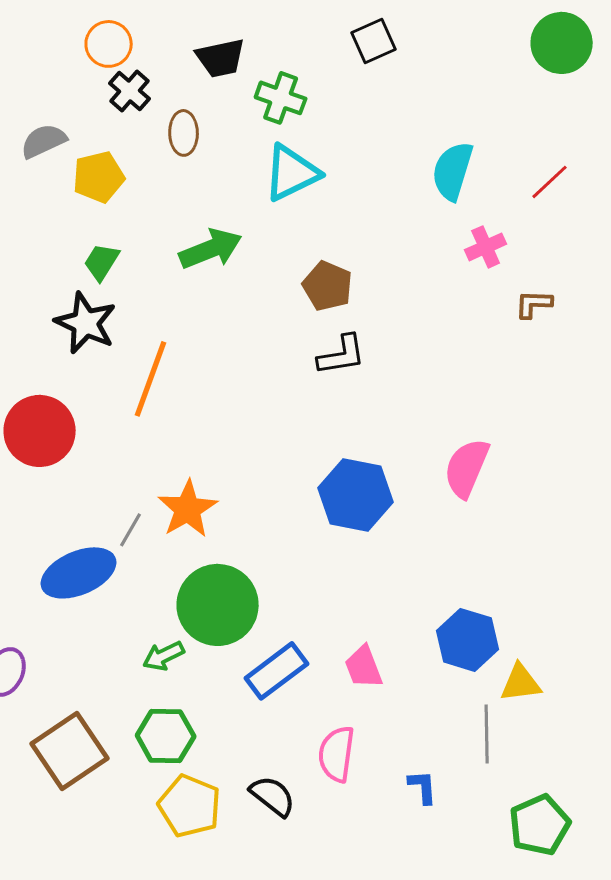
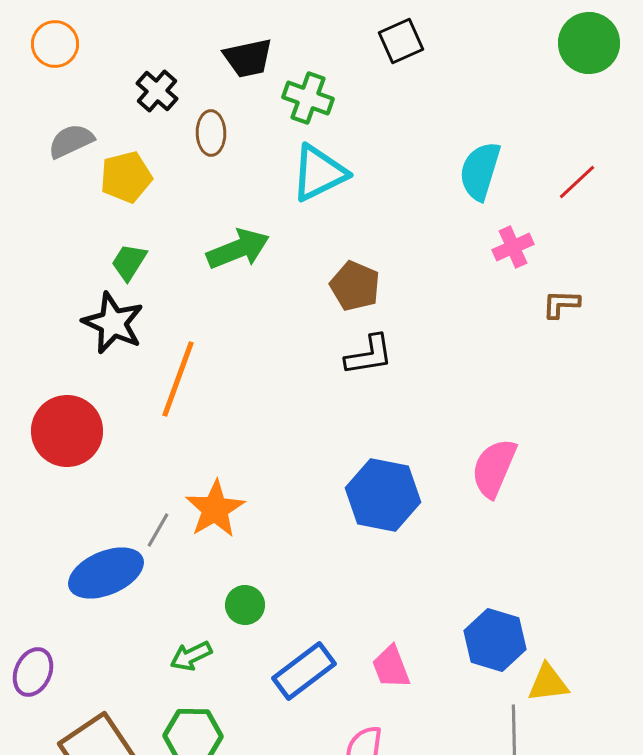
orange circle: (109, 44) -> (55, 44), moved
green circle: (218, 605) -> (245, 605), size x0.5

